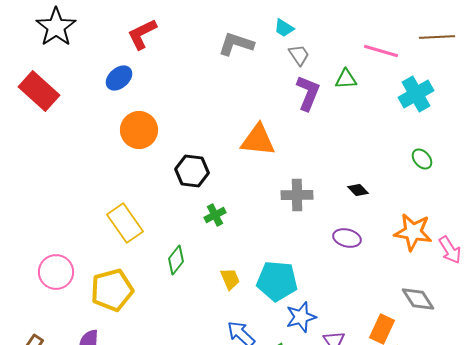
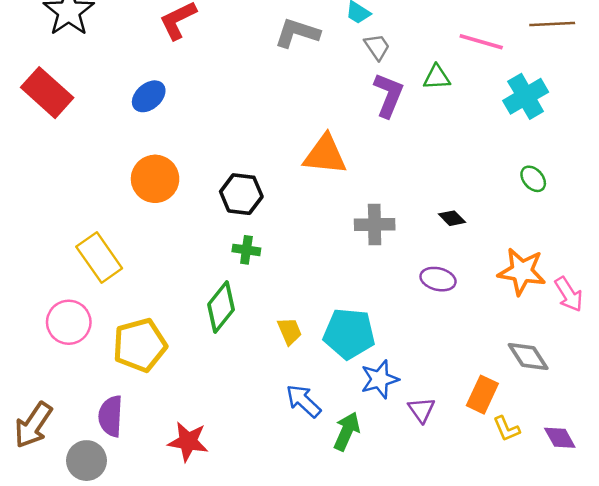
blue ellipse: (119, 78) -> (149, 96), moved
orange circle: (139, 130) -> (155, 179), moved
green cross: (215, 215) -> (246, 250), moved, turned 35
yellow rectangle: (125, 223) -> (99, 258), moved
green diamond: (176, 260) -> (221, 307), size x1.4

